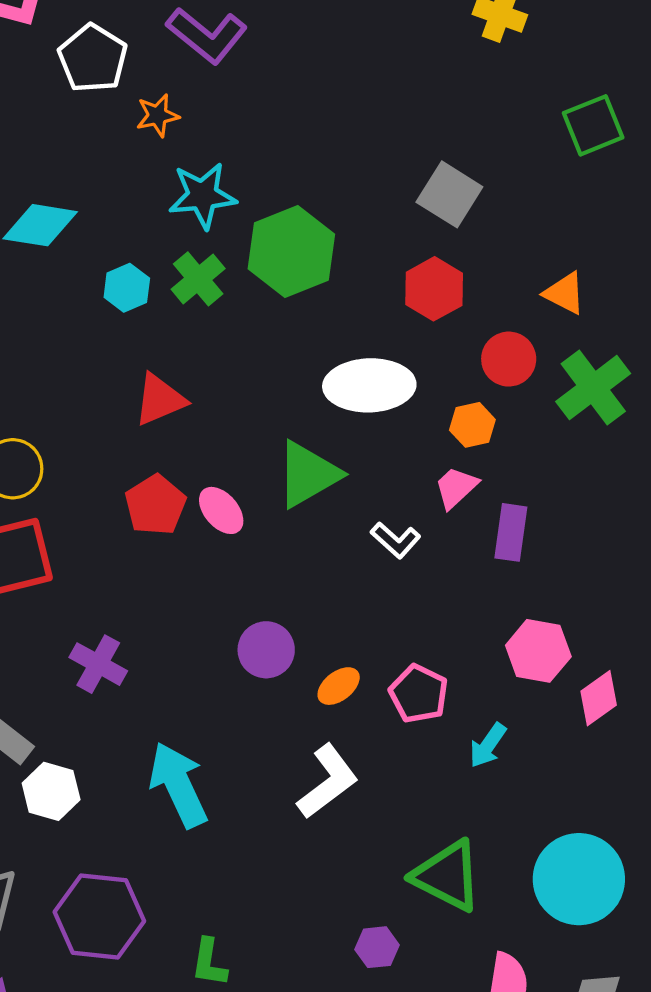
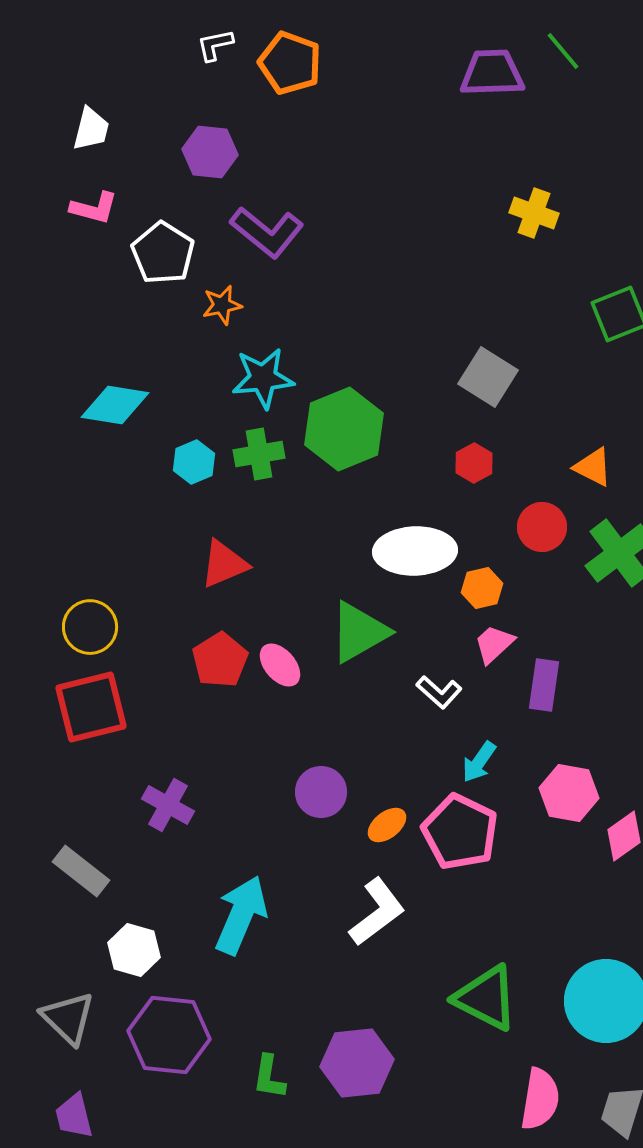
green cross: (198, 279) -> (259, 454), turned 30
red hexagon: (434, 289) -> (474, 463), size x0.7
orange hexagon: (472, 425) -> (482, 588), moved
pink pentagon: (419, 694) -> (460, 832), size x1.4
cyan arrow: (488, 745) -> (479, 762), moved
cyan arrow: (178, 785) -> (241, 915), turned 48
white hexagon: (51, 791) -> (134, 950), moved
purple hexagon: (377, 947) -> (357, 1063), moved, size x1.8

